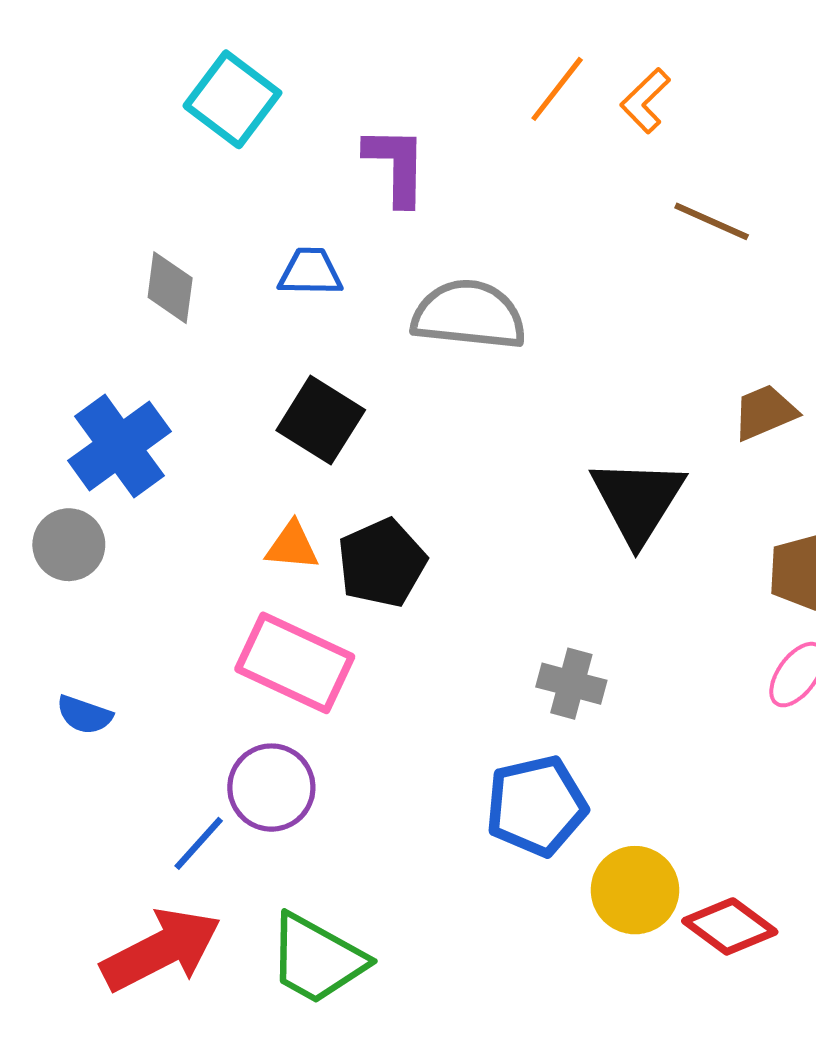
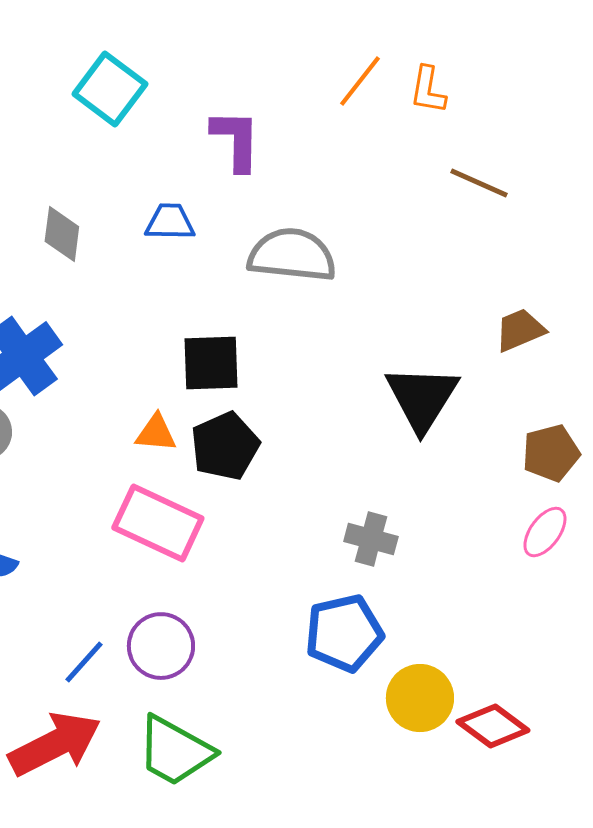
orange L-shape: (645, 101) -> (428, 90), turned -36
black square: (321, 420) -> (211, 363), moved, turned -34
purple circle: (271, 788) -> (161, 646), moved

